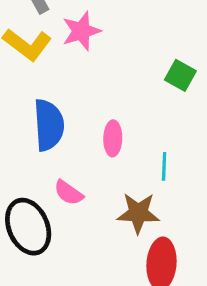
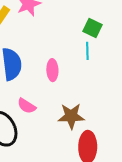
cyan line: (164, 166) -> (87, 51), moved

